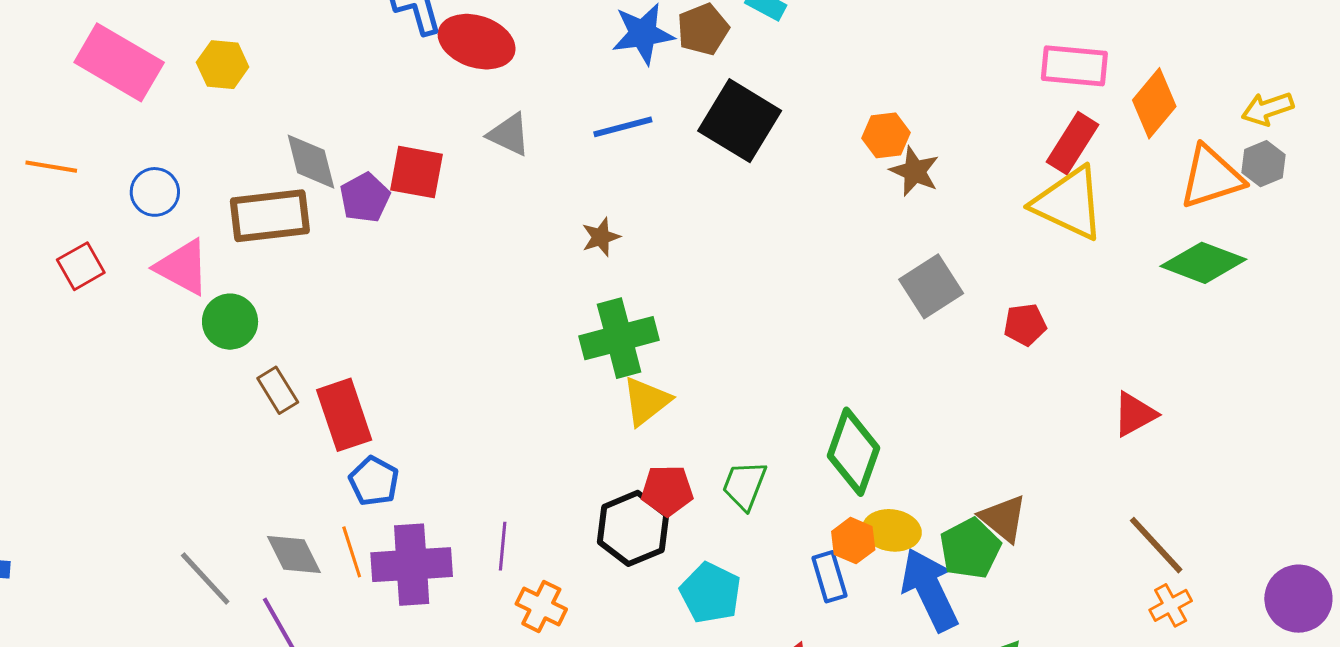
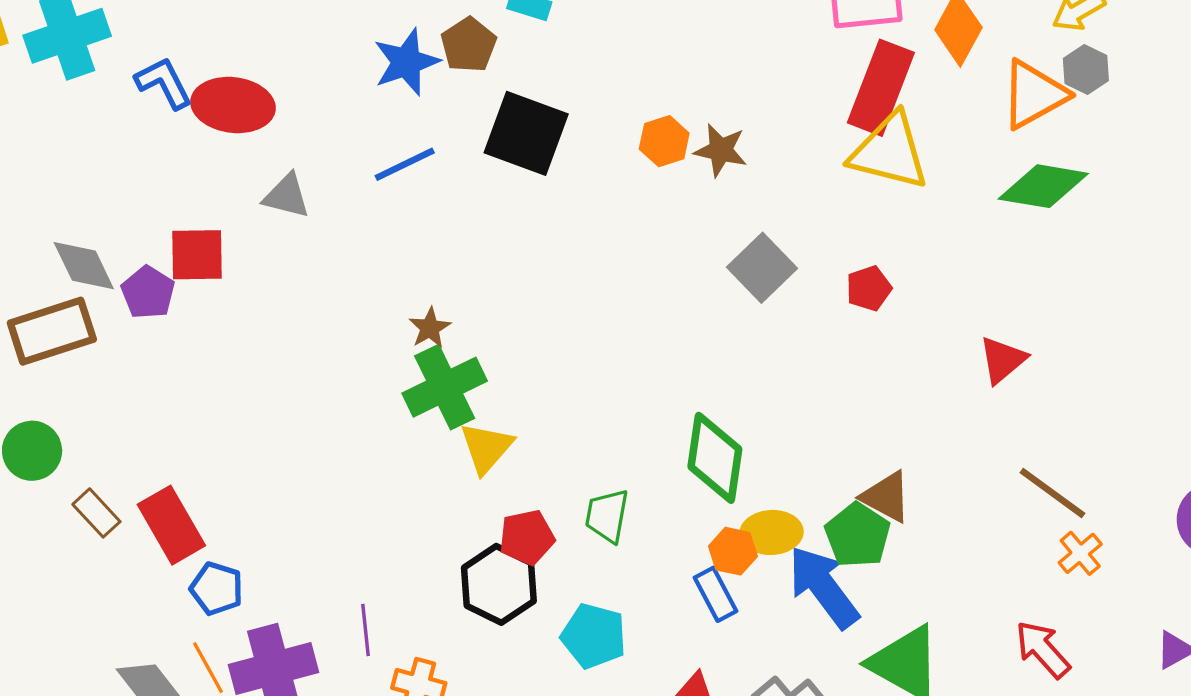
orange hexagon: (886, 135) -> (664, 141), moved
red rectangle: (1073, 143) -> (881, 88), size x1.4
brown star: (601, 237) -> (430, 328), moved

